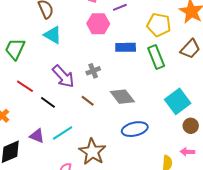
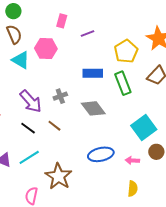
pink hexagon: (98, 24) -> (46, 49), moved
yellow pentagon: (159, 25) -> (126, 51), turned 30
gray diamond: (122, 97) -> (93, 108), moved
black line: (48, 102) -> (28, 128), moved
pink arrow: (187, 152) -> (132, 160), moved

